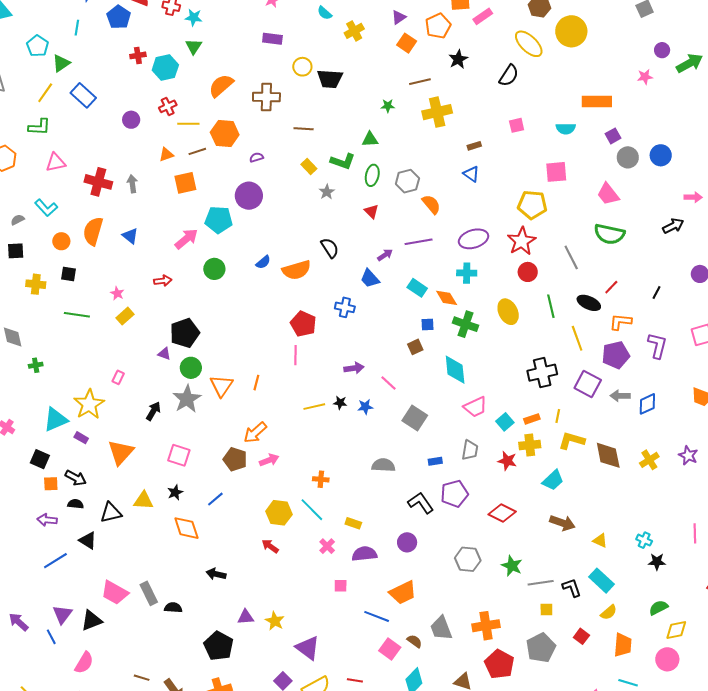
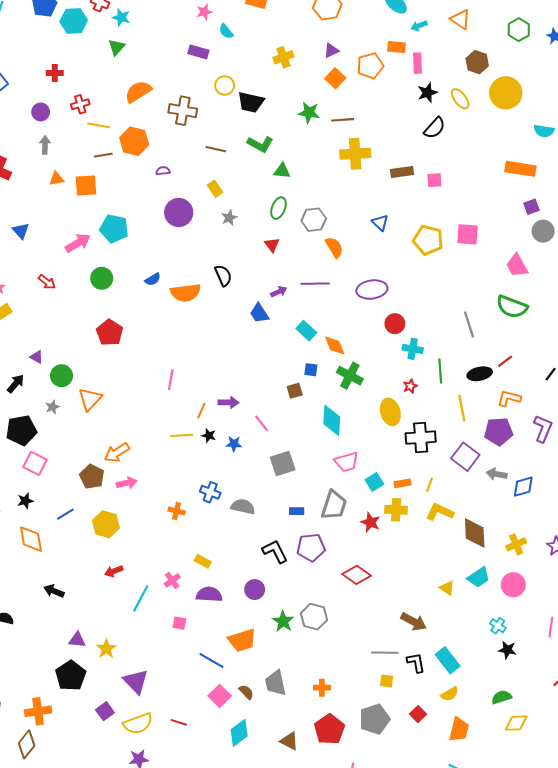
cyan semicircle: (325, 13) -> (226, 31), moved
pink rectangle: (483, 16) -> (417, 63), turned -66
yellow ellipse: (529, 44) -> (460, 99), size x0.7
red cross: (138, 55) -> (55, 73), moved
black star: (458, 59) -> (427, 93), moved
cyan hexagon: (165, 68) -> (74, 21), moved
green star: (388, 106) -> (309, 113), moved, size x1.5
cyan semicircle: (566, 129) -> (544, 131), moved
brown rectangle: (474, 146) -> (402, 172), moved, size x1.5
orange triangle: (166, 155) -> (56, 179), moved
green L-shape: (343, 161) -> (260, 144), moved
gray arrow: (132, 184) -> (45, 145), moved
purple circle: (249, 196) -> (179, 213), moved
yellow pentagon: (532, 205) -> (428, 240), moved
red star: (522, 241) -> (410, 386), moved, size x0.5
red circle: (528, 272) -> (395, 324), moved
cyan cross: (467, 273) -> (413, 349), moved
red arrow: (163, 281) -> (47, 282), turned 36
black ellipse: (589, 303) -> (480, 374), turned -45
blue cross: (345, 307) -> (210, 492), moved
yellow ellipse: (508, 312) -> (390, 412), moved
red pentagon: (303, 324) -> (110, 333), moved
black pentagon: (185, 333) -> (21, 430), moved
orange line: (256, 383) -> (201, 411), moved
gray star: (187, 399) -> (52, 407), size x0.5
black arrow: (153, 411) -> (16, 384), moved
gray square: (415, 418) -> (283, 463), turned 30
gray trapezoid: (470, 450) -> (334, 505), size x1.4
cyan trapezoid: (553, 480) -> (479, 577), moved
cyan line: (312, 510) -> (141, 599), moved, turned 64
yellow hexagon: (279, 513) -> (106, 524), moved
brown arrow: (562, 523) -> (414, 622), moved
yellow triangle: (600, 541) -> (447, 588), moved
red arrow: (270, 546) -> (114, 571), turned -66
green star: (512, 566) -> (283, 621), moved
orange cross: (486, 626) -> (322, 688), size x0.6
black pentagon: (219, 646) -> (71, 676), moved
pink circle: (667, 659) -> (513, 585), moved

